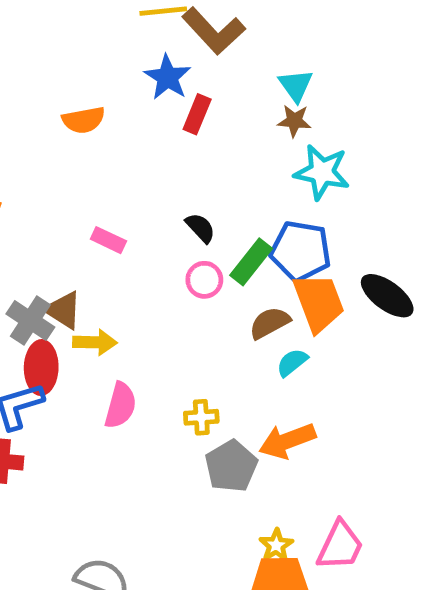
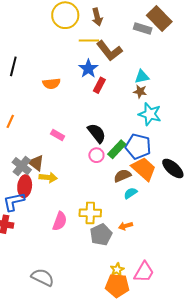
cyan triangle: (296, 85) -> (142, 77), turned 49
black semicircle: (200, 228) -> (97, 133), size x1.5
orange trapezoid: (319, 302) -> (144, 169), turned -32
pink semicircle: (120, 405) -> (60, 221), moved
yellow cross: (201, 417) -> (90, 213), size x1.5
orange arrow: (287, 441) -> (126, 226), size x0.6

